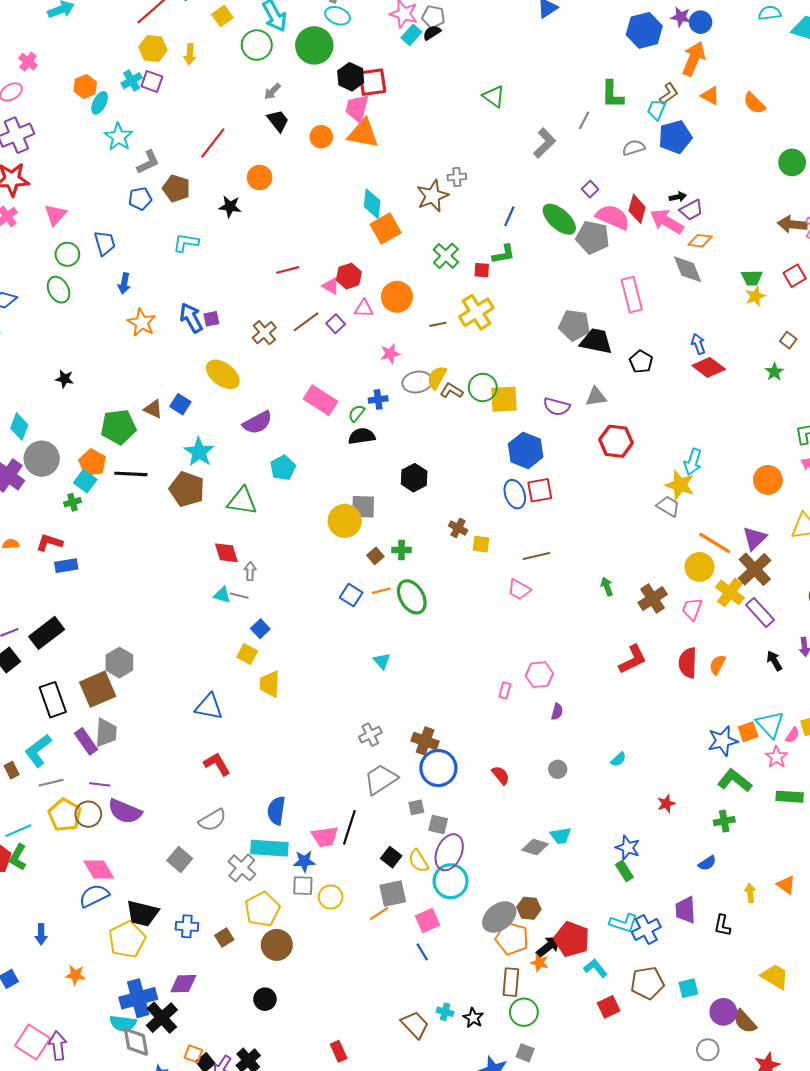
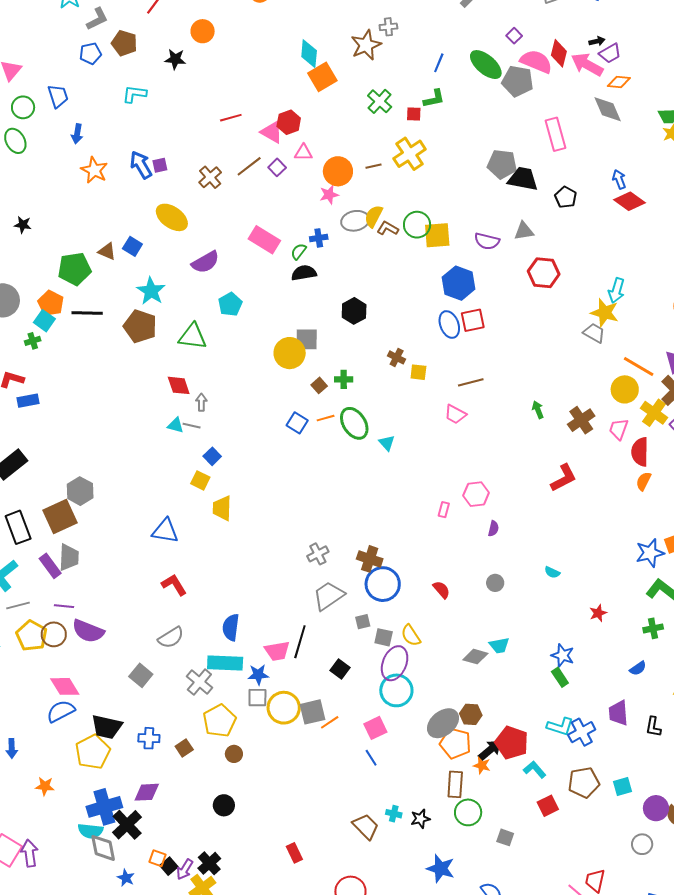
pink triangle: (331, 286) -> (272, 132), size x1.4
orange circle: (397, 297) -> (338, 171), moved
cyan triangle: (382, 661) -> (387, 443), moved
red semicircle: (688, 663) -> (640, 452), moved
cyan semicircle: (618, 759) -> (552, 572), turned 70
yellow semicircle: (418, 861) -> (411, 635), moved
gray square: (393, 894) -> (312, 712), moved
yellow circle: (331, 897) -> (284, 708), size x1.4
brown circle: (277, 945) -> (234, 754), size x0.6
black star: (473, 1018) -> (420, 819), turned 30
gray square: (525, 1053) -> (505, 837), moved

